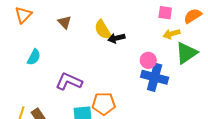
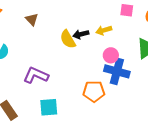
yellow semicircle: (103, 30) -> (68, 39), moved
yellow arrow: (172, 34) -> (104, 30), moved
orange pentagon: (104, 104) -> (94, 91), moved

